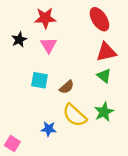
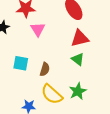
pink triangle: (49, 45) -> (38, 29), moved
brown semicircle: (67, 87) -> (45, 69), turned -32

